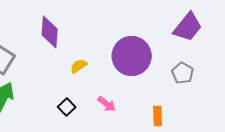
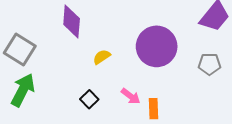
gray pentagon: (183, 73) -> (209, 64), turned -30
orange rectangle: (158, 116) -> (153, 109), moved

